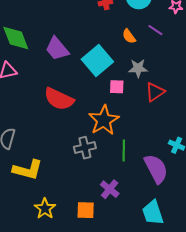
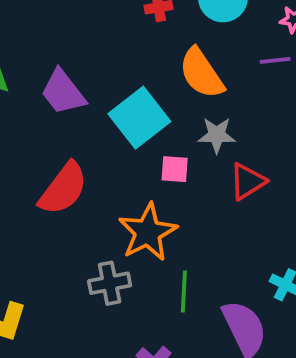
purple line: (155, 30) -> (275, 60), moved, turned -42
orange semicircle: (129, 36) -> (201, 73), size x1.8
red semicircle: (59, 99) -> (63, 189), turned -80

